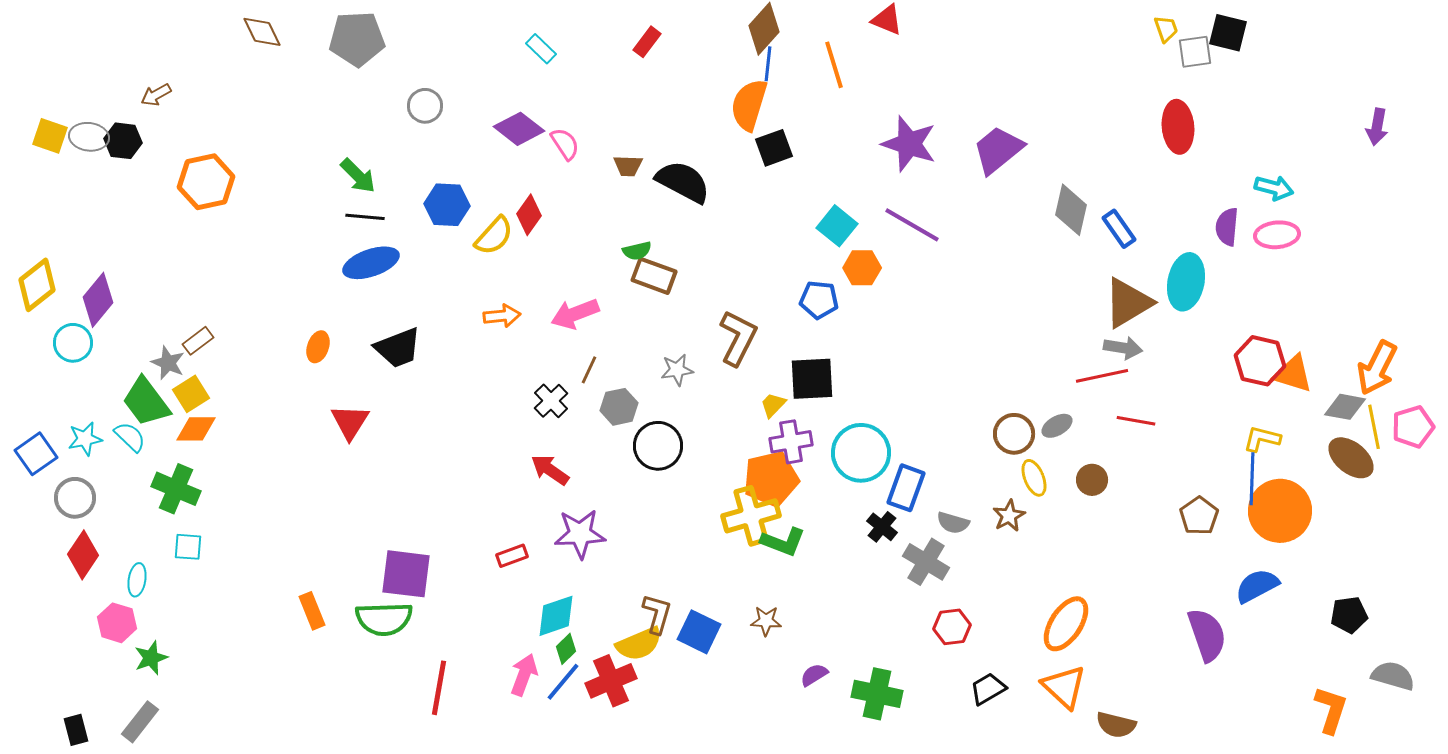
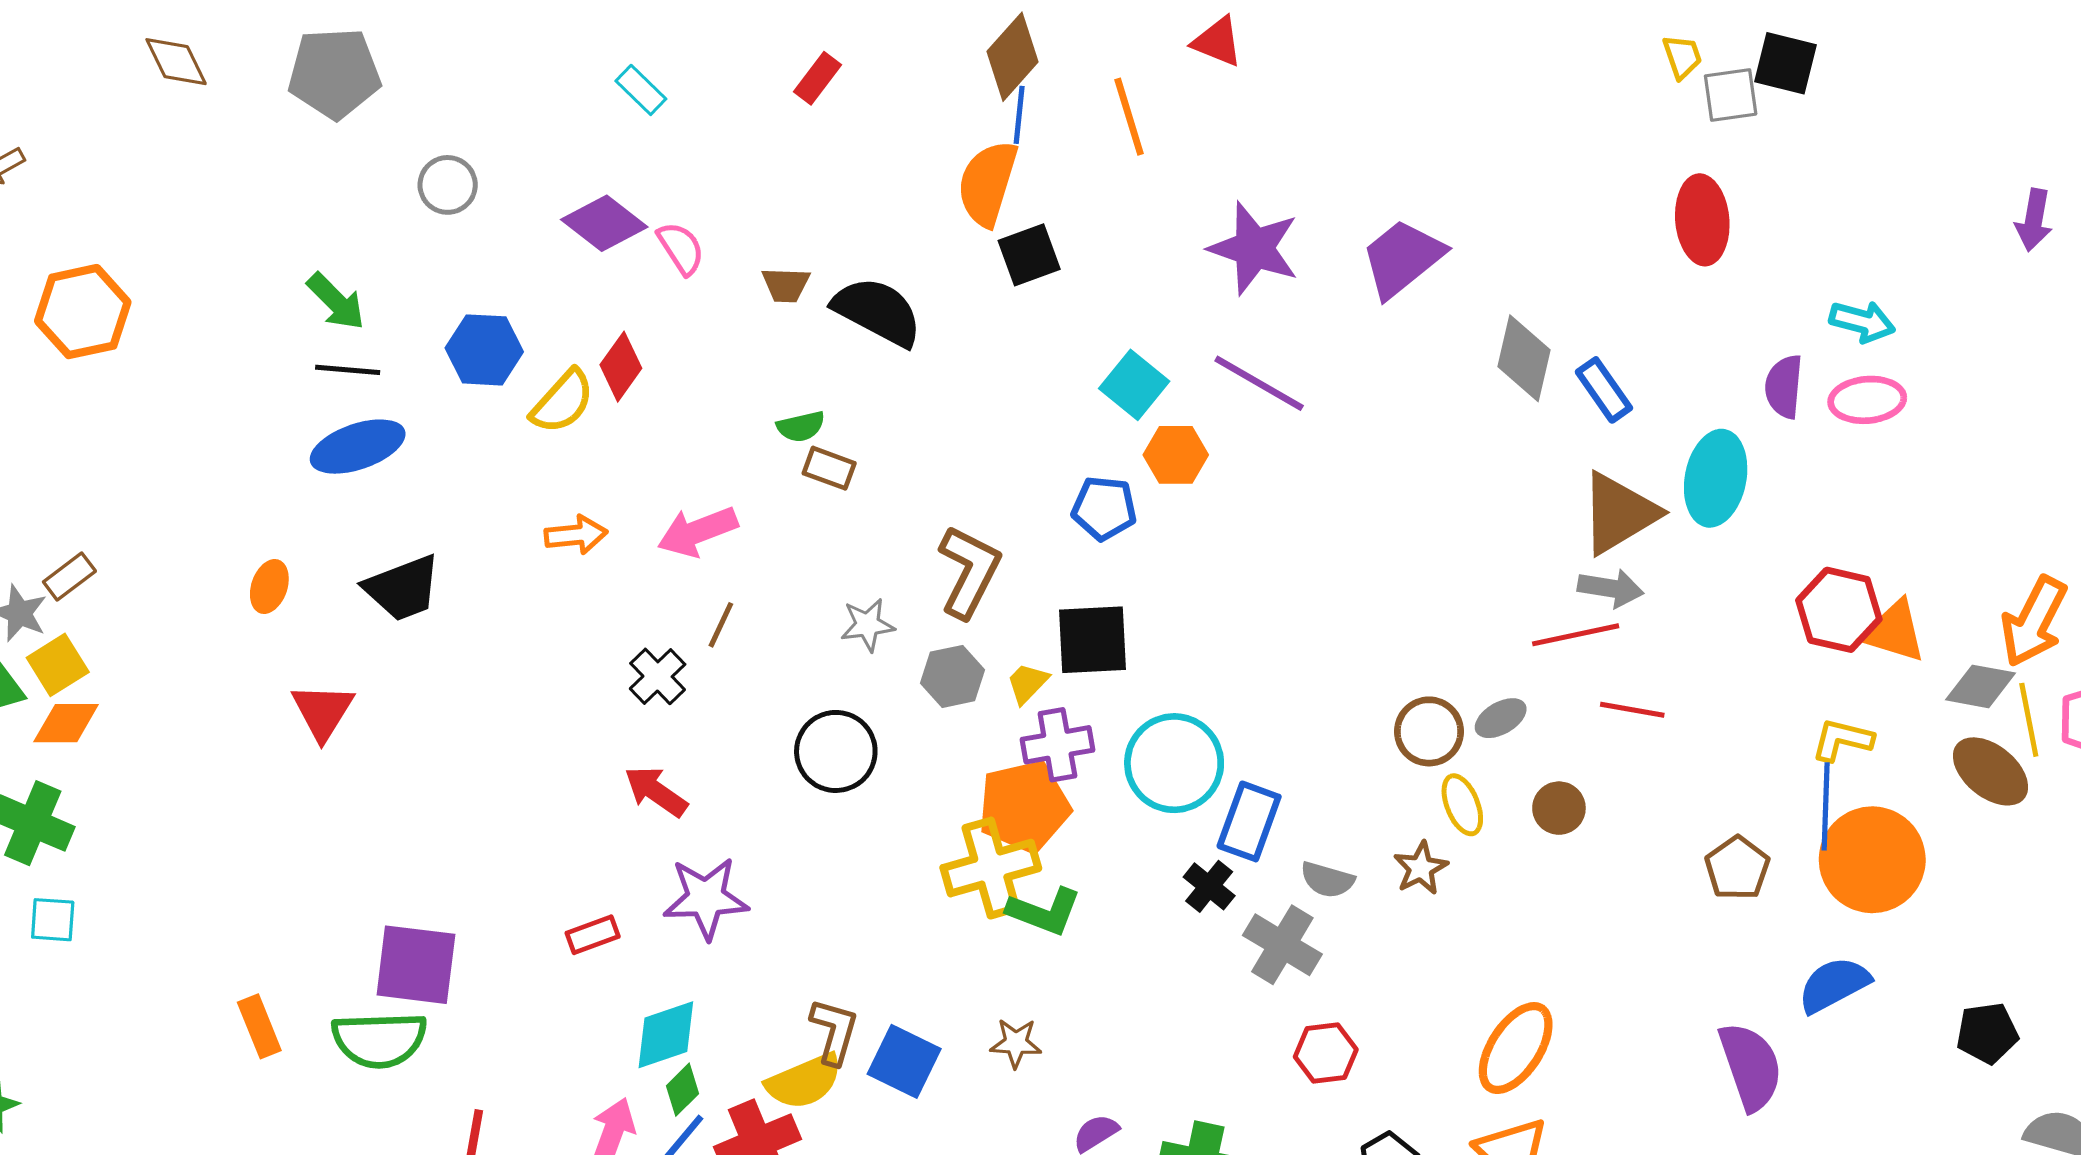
brown rectangle: (654, 276) -> (829, 468), size x0.7
gray hexagon: (619, 407) -> (952, 676), moved

